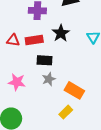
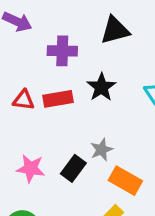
black rectangle: (44, 60) -> (73, 168), moved, turned -56
gray star: (49, 79) -> (101, 150), moved

